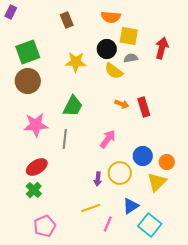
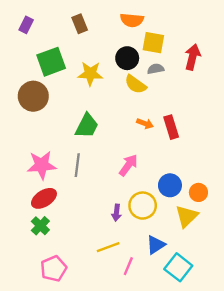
purple rectangle: (11, 12) -> (26, 25), moved
green square: (28, 52) -> (51, 62), moved
pink star: (36, 125) -> (42, 165), moved

